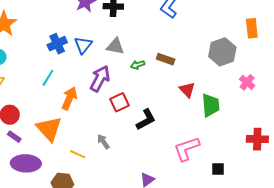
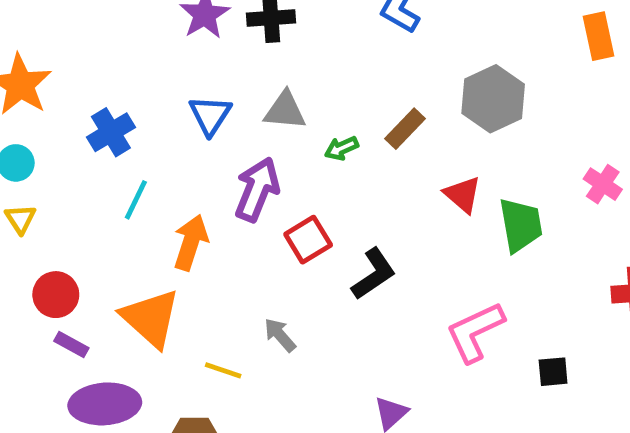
blue cross: (57, 44) -> (111, 132), moved
gray hexagon: (222, 52) -> (493, 99), moved
brown rectangle: (166, 59) -> (405, 129), turned -60
pink cross: (247, 82) -> (603, 184), moved

